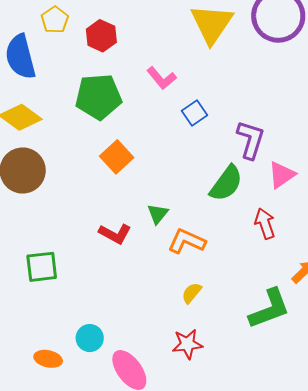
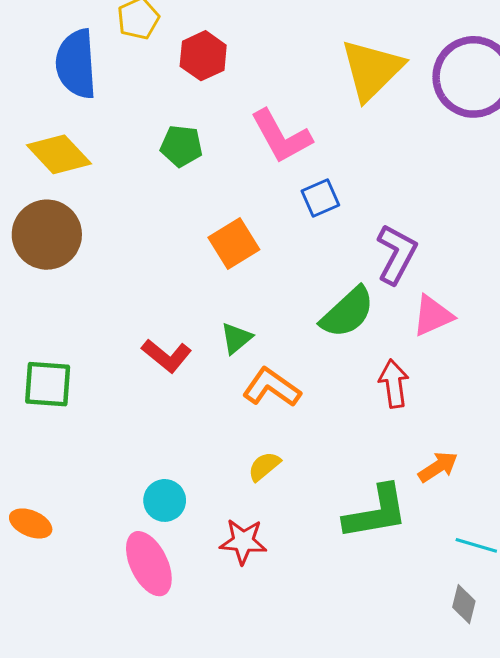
pink L-shape: (162, 78) -> (281, 136), size x1.4
green pentagon: (98, 97) -> (181, 146), size x0.6
orange square: (117, 157) -> (234, 244), moved
cyan circle: (90, 338) -> (165, 500), moved

